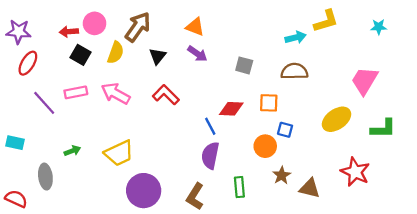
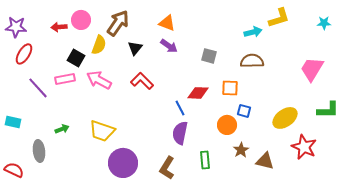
black square: (80, 55) -> (76, 58), moved
yellow ellipse: (337, 119) -> (285, 118), moved
yellow trapezoid: (119, 153) -> (102, 131), turned 44

